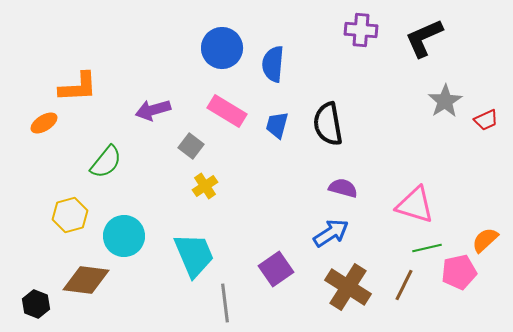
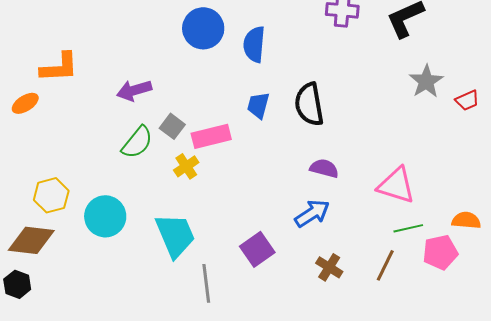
pink rectangle: (227, 111) -> (211, 136), moved, turned -45
green semicircle: (106, 162) -> (137, 142), moved
orange semicircle: (485, 240) -> (466, 220), turned 48
brown diamond: (86, 280) -> (31, 240), moved
brown cross: (348, 287) -> (329, 267), size x0.6

